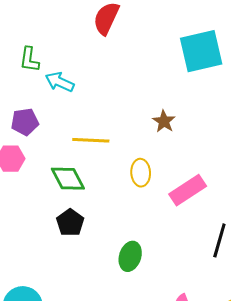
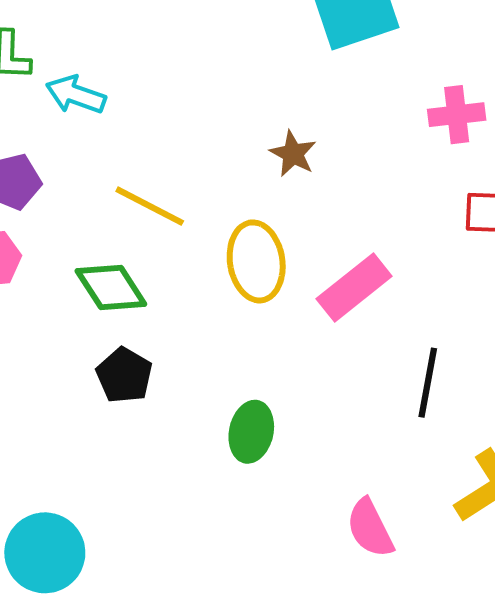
yellow line: (91, 140) -> (150, 206), turned 30
yellow ellipse: (141, 173) -> (256, 261), size x1.4

